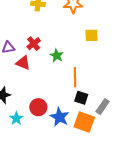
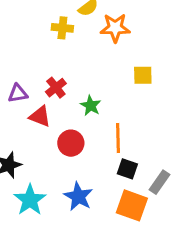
red circle: (38, 107) -> (71, 143), moved
blue star: (60, 117) -> (78, 196), moved
cyan star: (16, 118) -> (30, 200), size x1.5

